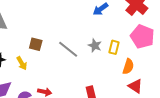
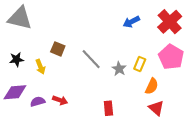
gray star: (95, 46) -> (119, 69), moved

